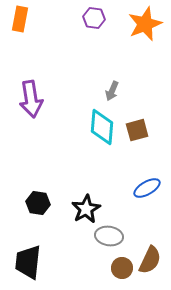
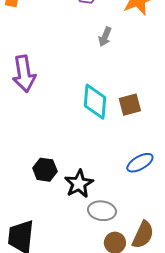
gray arrow: (112, 91) -> (105, 37), moved
black hexagon: (38, 203) -> (45, 170), moved

